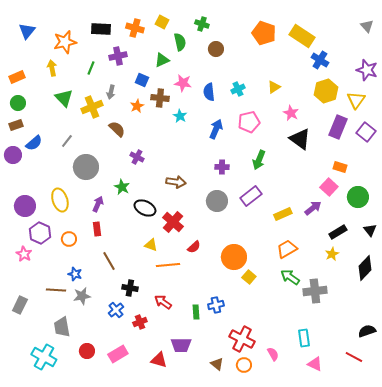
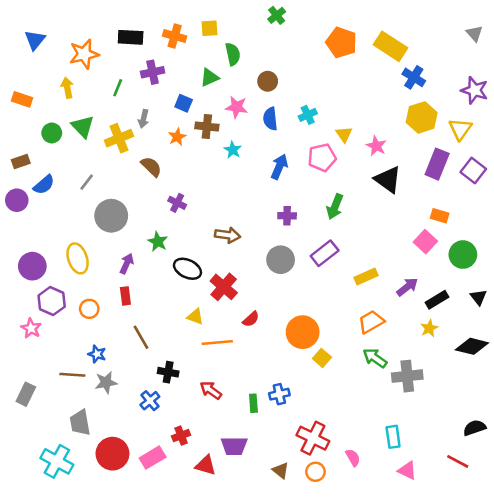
yellow square: (162, 22) -> (209, 28), turned -32
green cross: (202, 24) -> (277, 15), moved, turned 32
brown circle: (216, 49) -> (268, 81), moved
orange rectangle: (17, 77) -> (22, 99), turned 42
yellow triangle: (274, 87) -> (344, 134), moved, turned -32
green circle: (18, 103) -> (52, 133), moved
purple arrow: (313, 208) -> (407, 287), moved
black diamond: (365, 268) -> (472, 346), turned 60
red cross: (140, 322) -> (181, 436), moved
red circle: (87, 351) -> (112, 454), size x1.6

